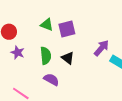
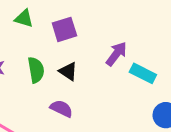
green triangle: (47, 25) -> (24, 18), moved
purple semicircle: (51, 80) -> (61, 109), moved

